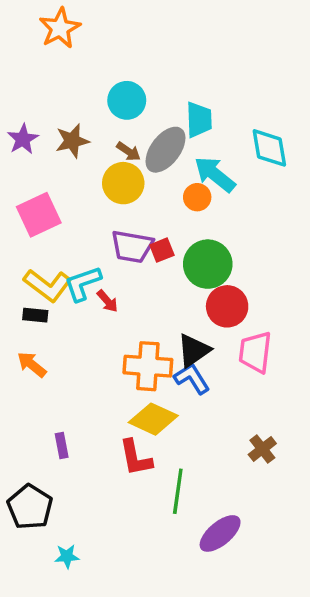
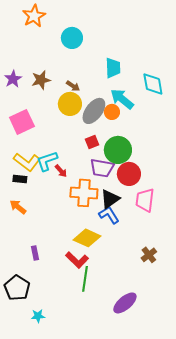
cyan circle: (127, 100) -> (72, 38), moved
gray ellipse: (165, 150) -> (94, 111), moved
purple trapezoid: (132, 246) -> (102, 168), moved
orange cross: (148, 366) -> (84, 193), moved
red L-shape: (136, 458) -> (77, 260), turned -35
green line: (178, 491) -> (85, 279), moved

